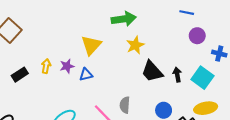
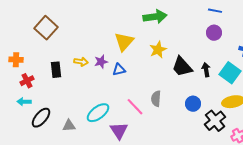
purple circle: (197, 36) -> (214, 33), moved
yellow star: (135, 45) -> (158, 50), moved
yellow arrow: (46, 66) -> (81, 62), turned 88
black rectangle: (20, 75) -> (56, 70), turned -63

